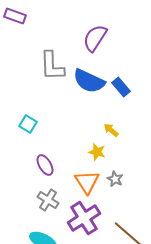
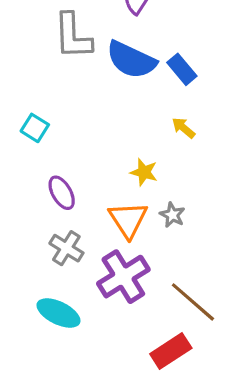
yellow arrow: (111, 130) -> (183, 128), moved

